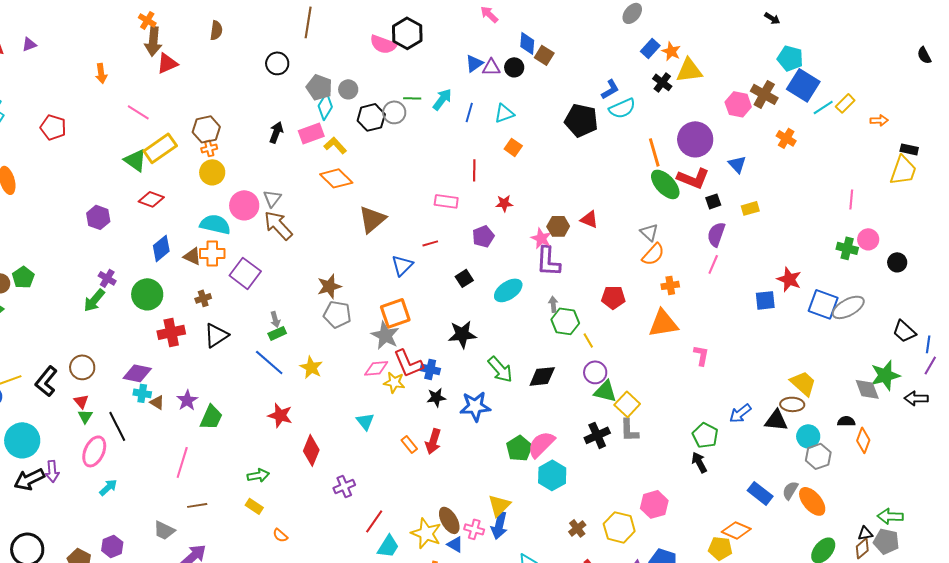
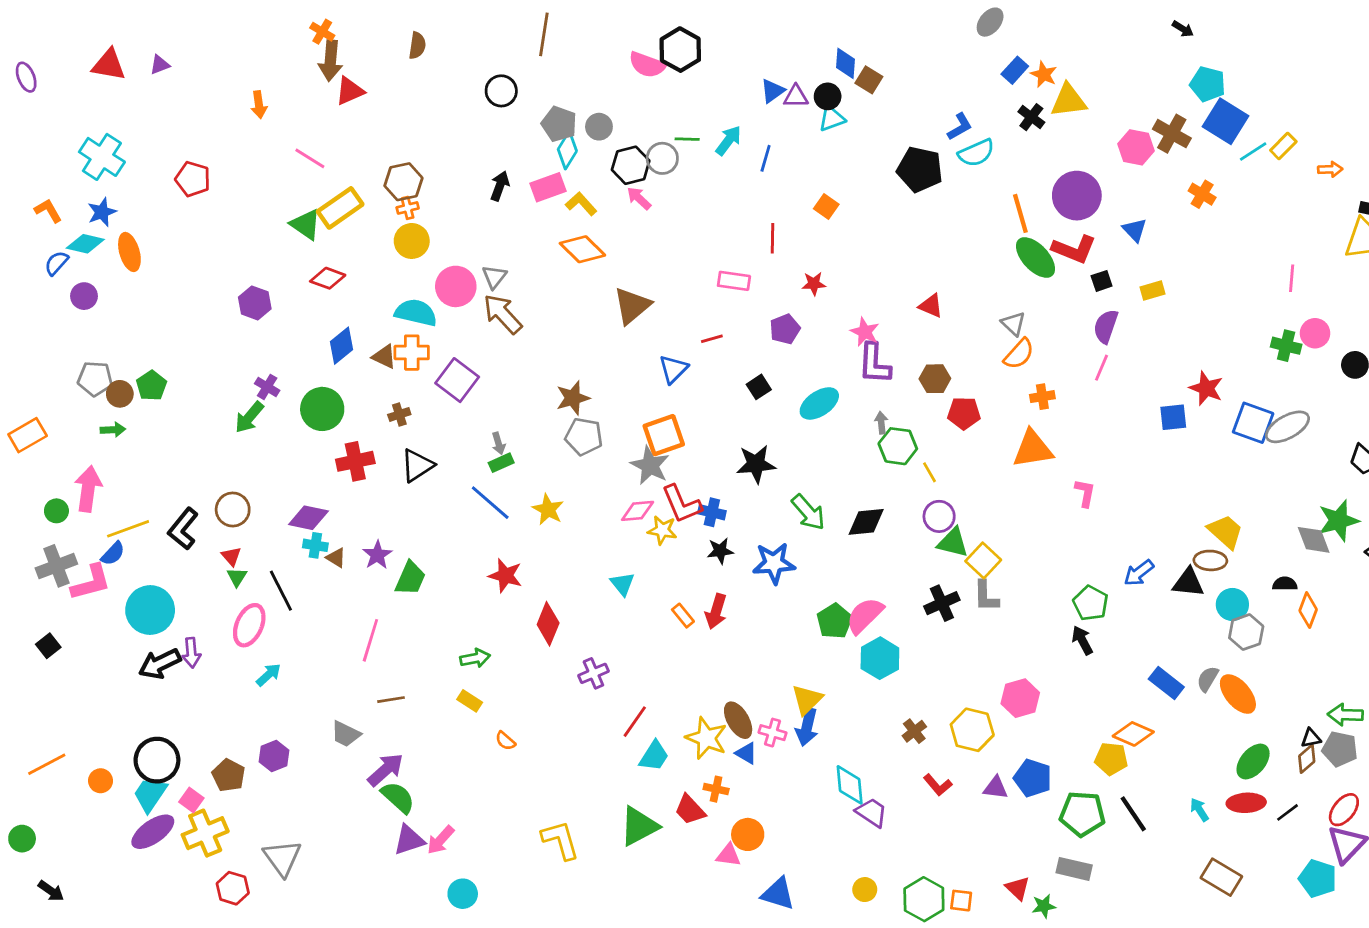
pink arrow: (489, 14) -> (639, 198), moved
cyan triangle: (504, 113) -> (832, 118), moved
brown hexagon: (558, 226) -> (935, 379), moved

